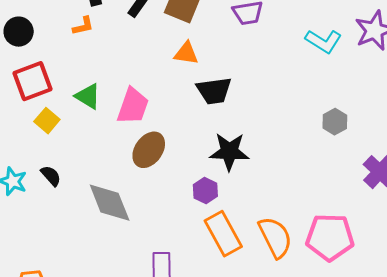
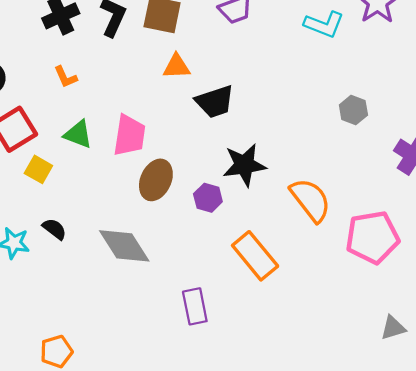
orange L-shape: (83, 26) -> (66, 77), moved, turned 90
purple hexagon: (205, 191) -> (208, 198), moved
orange semicircle: (275, 237) -> (311, 200), moved

